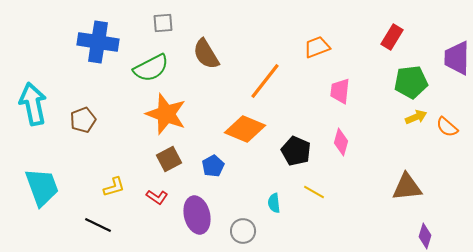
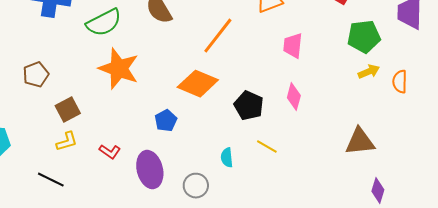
orange semicircle: (447, 127) -> (400, 82), turned 50
brown square: (169, 159) -> (68, 110), moved

